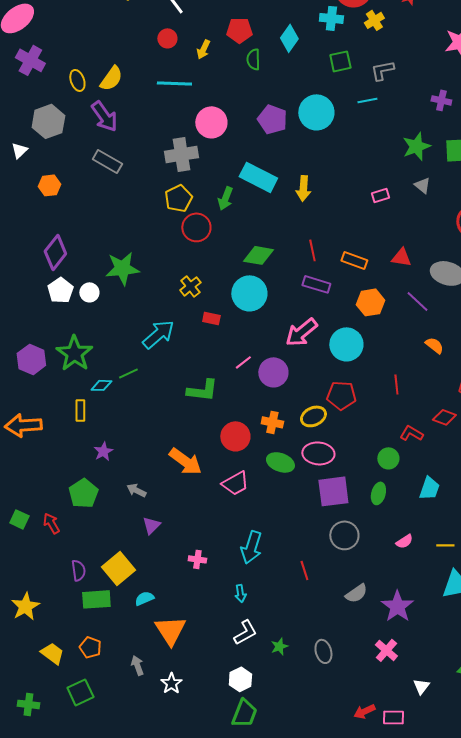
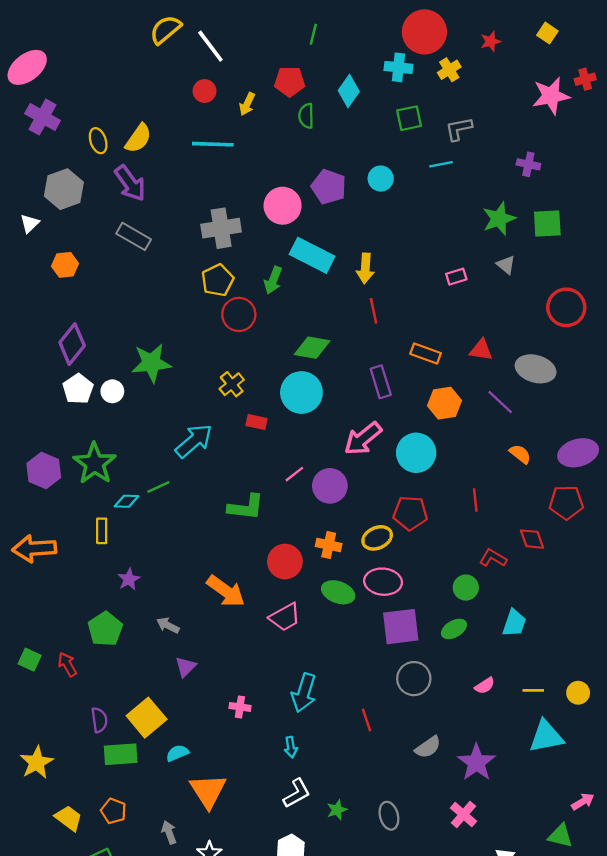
cyan circle: (316, 112) -> (381, 179), size x0.6
pink circle: (211, 122) -> (283, 206), moved
red line: (312, 250) -> (374, 311), moved
purple rectangle: (316, 284) -> (381, 382), turned 56
red diamond: (444, 417) -> (532, 539), turned 50
green ellipse: (378, 493) -> (454, 629), turned 45

